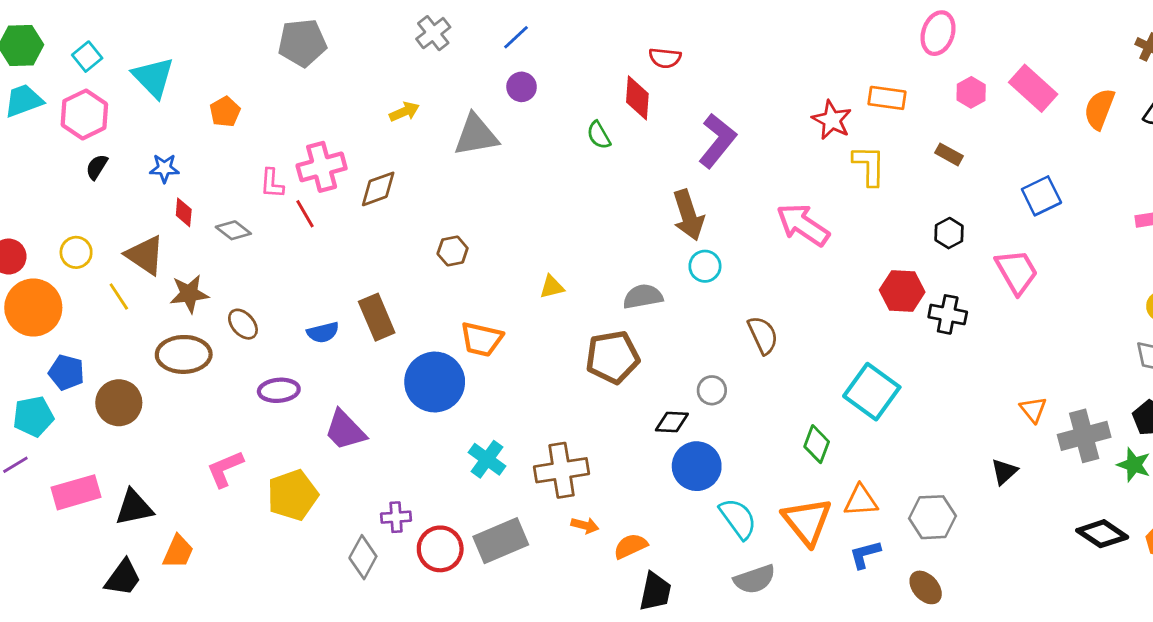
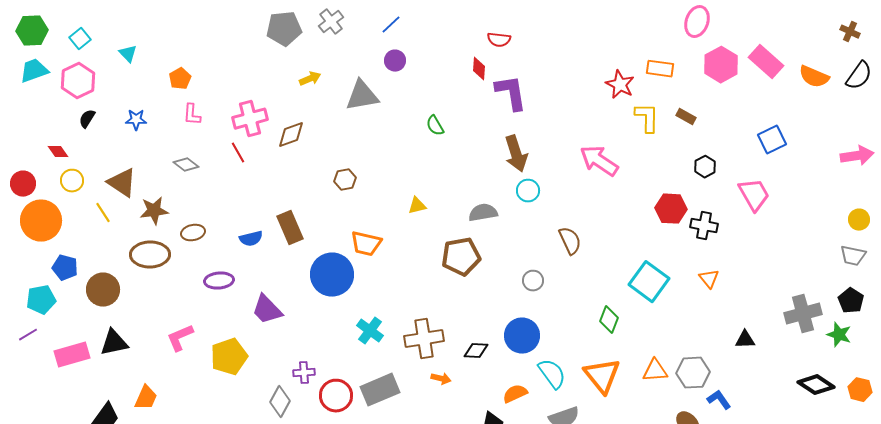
gray pentagon: (302, 43) -> (284, 29), moved
cyan triangle: (153, 77) -> (128, 54), size x0.6
pink hexagon: (971, 92) -> (721, 65), size x1.6
red diamond: (637, 98) -> (479, 69), size x0.7
orange semicircle: (1099, 109) -> (814, 77), turned -88
green semicircle: (599, 135) -> (435, 126), moved
purple L-shape: (717, 141) -> (511, 93), moved, turned -48
brown rectangle: (949, 154) -> (686, 117), moved
pink L-shape: (272, 183) -> (192, 115), moved
red diamond: (184, 212) -> (58, 152), moved, turned -40
brown ellipse: (243, 324) -> (193, 233), turned -60
orange triangle: (1033, 410) -> (709, 279), moved
black diamond: (672, 422) -> (476, 351), moved
black triangle: (1004, 472) -> (745, 340), turned 40
orange triangle: (861, 501) -> (655, 371), moved
black triangle: (134, 508) -> (114, 343), moved
orange semicircle: (630, 546) -> (515, 394), moved
blue L-shape: (865, 554) -> (719, 400), moved, turned 70

